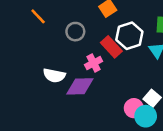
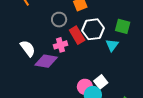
gray circle: (75, 32) -> (59, 20), moved
white semicircle: (54, 75) -> (28, 48), turned -150

